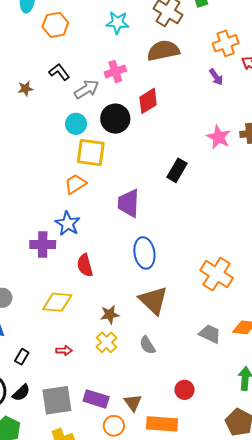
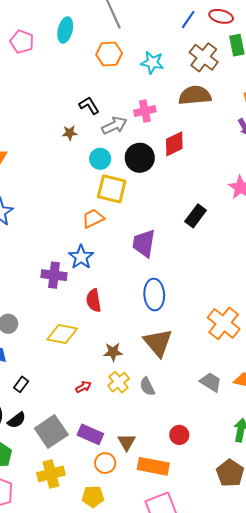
orange hexagon: (55, 25) -> (109, 54), moved
brown star: (25, 89) -> (70, 133), moved
yellow cross: (107, 342) -> (119, 382), moved
red arrow: (64, 351) -> (83, 387), moved, turned -35
gray square: (57, 400) -> (51, 432), turned -32

